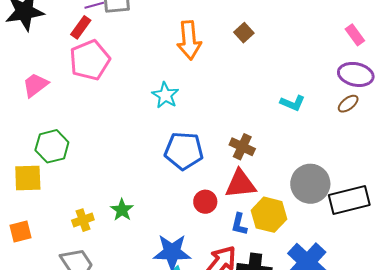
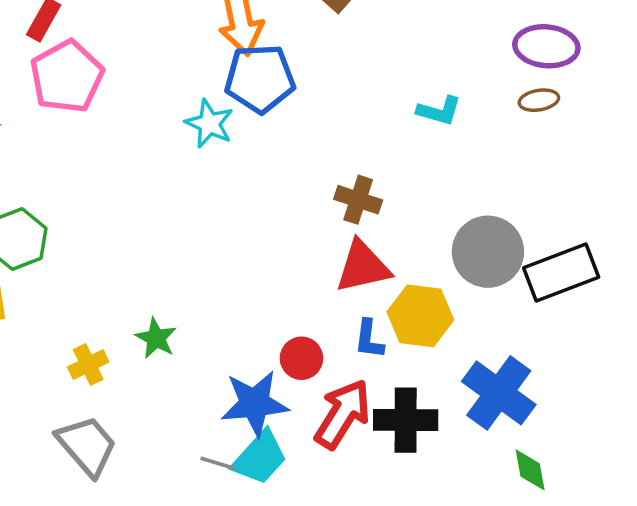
brown ellipse: (348, 104) -> (539, 100), turned 35
blue pentagon: (184, 151) -> (260, 79), moved
red circle: (205, 202) -> (301, 358), moved

